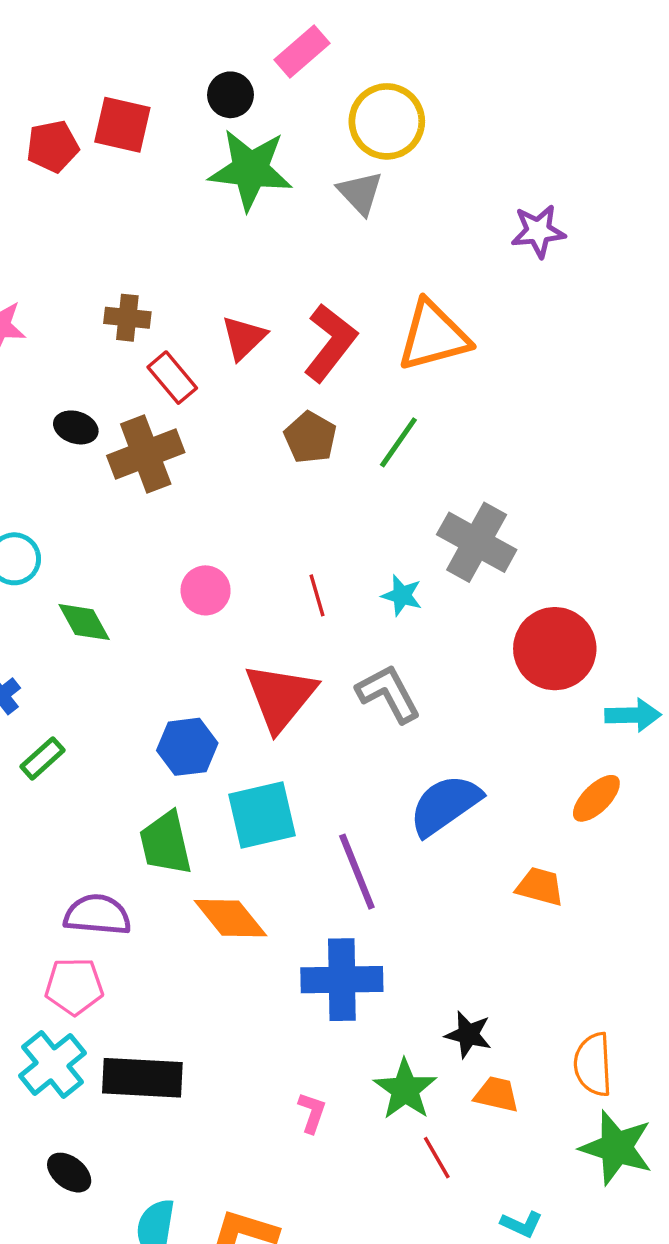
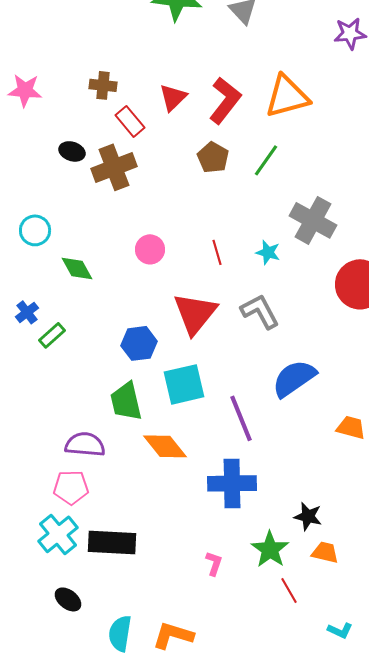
green rectangle: (43, 758) -> (52, 335), moved

